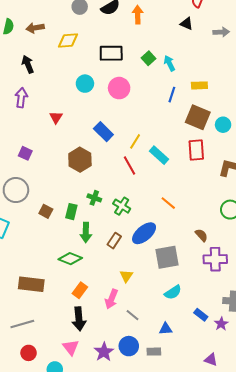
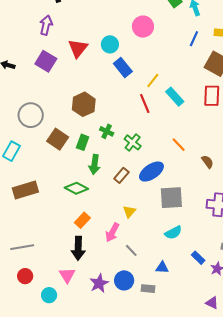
cyan circle: (85, 84) -> (110, 44), moved
red triangle: (56, 117) -> (78, 48), size x1.5
purple square: (25, 153) -> (46, 61), moved, size x1.5
brown hexagon: (80, 160) -> (84, 104), moved
brown square: (46, 211) -> (58, 139), size x1.5
brown semicircle: (201, 235) -> (208, 162), moved
brown rectangle: (31, 284) -> (25, 190), moved, turned -30
purple triangle: (211, 360) -> (212, 303), moved

